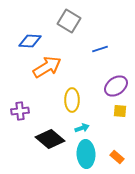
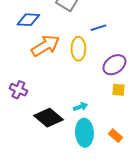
yellow ellipse: (72, 100) -> (78, 49), moved
purple cross: (20, 111) -> (18, 90), turned 30

